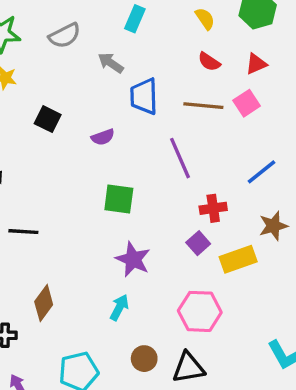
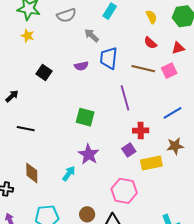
black square: (48, 119) -> (44, 72), moved
purple semicircle: (103, 137) -> (81, 66), moved
brown diamond: (44, 303) -> (32, 173), turned -45
cyan arrow: (119, 308) -> (69, 174), moved

